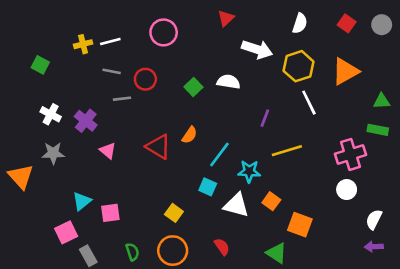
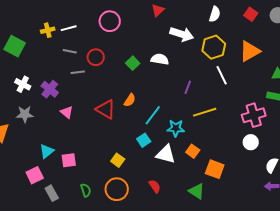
green square: (40, 65) -> (15, 46), size x1.5
cyan square: (208, 187) -> (144, 140), turned 32

